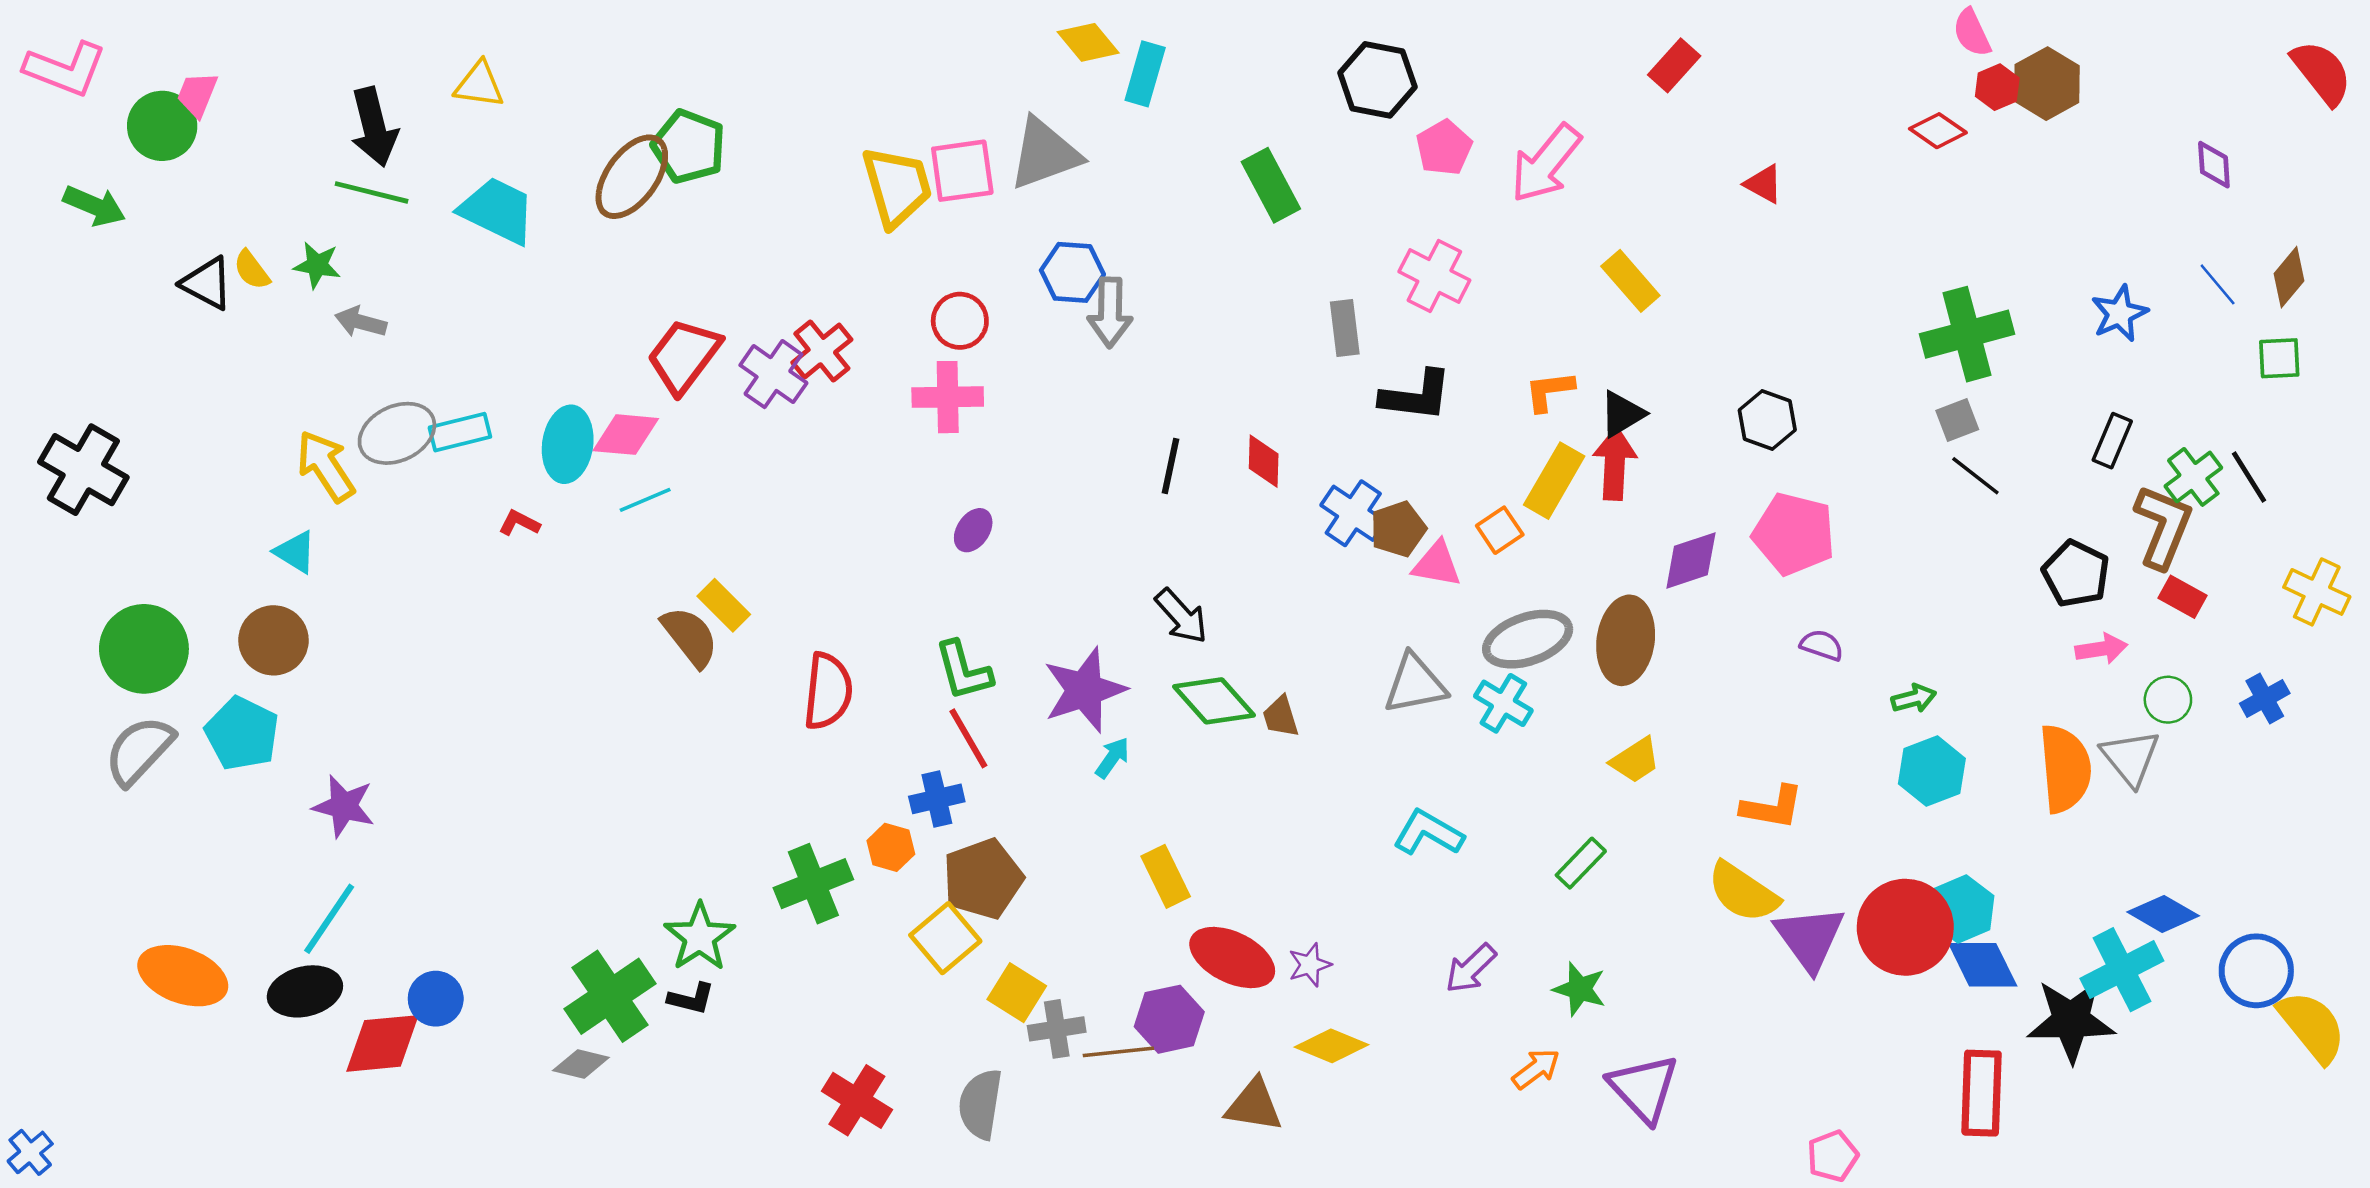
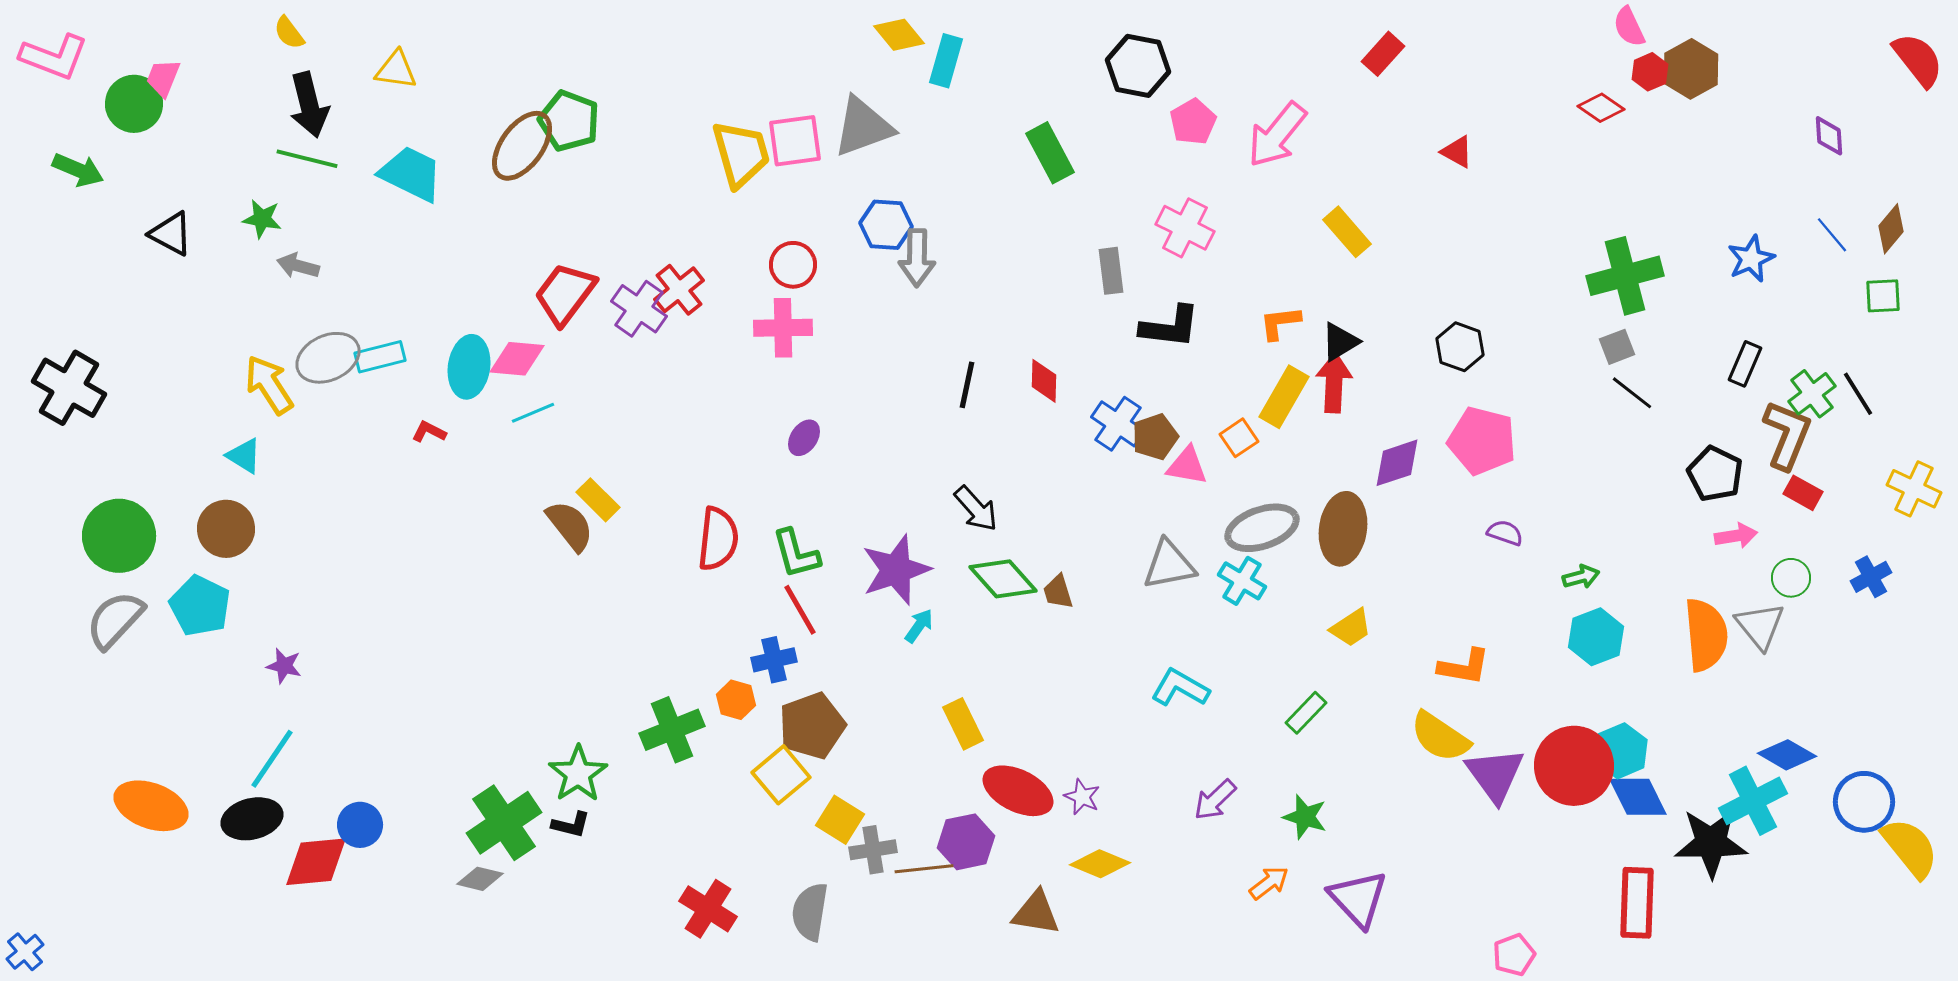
yellow semicircle: (252, 270) -> (289, 33), moved
red semicircle: (828, 691) -> (718, 539), moved
purple star: (344, 806) -> (284, 666), size x0.7
purple star: (1310, 965) -> (1082, 797), turned -30

